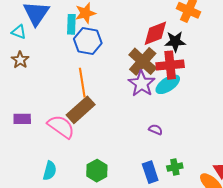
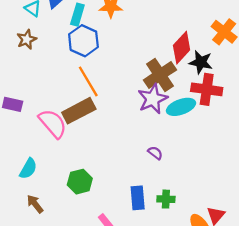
cyan rectangle: (71, 24) -> (77, 15), moved
red diamond: (155, 33) -> (182, 48), turned -40
blue hexagon: (88, 41) -> (83, 41), moved
red cross: (170, 65) -> (207, 89), moved
orange line: (82, 83) -> (88, 81), turned -36

